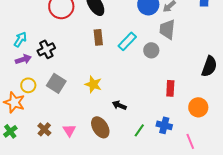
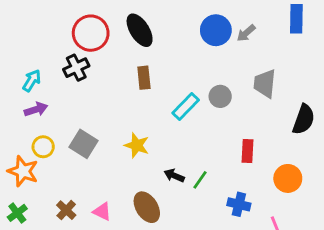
gray trapezoid: (167, 29) -> (265, 83), moved
cyan rectangle: (127, 41) -> (186, 106), moved
black cross: (46, 49) -> (76, 68), moved
pink triangle: (69, 130) -> (102, 212), turned -32
green line: (139, 130) -> (200, 180), moved

